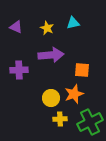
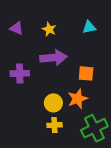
cyan triangle: (73, 23) -> (89, 27), moved
yellow cross: (60, 119) -> (54, 125), moved

